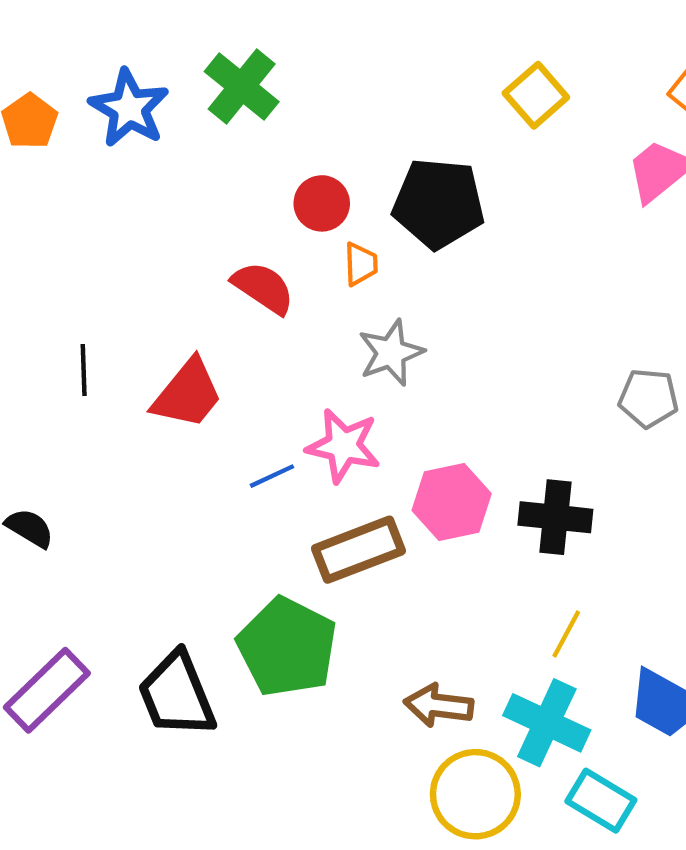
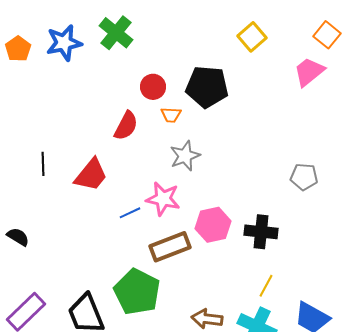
blue star: (129, 108) -> (64, 43), turned 30
orange trapezoid: (361, 264) -> (171, 115), turned 95
red semicircle: (263, 288) -> (126, 126), turned 84

